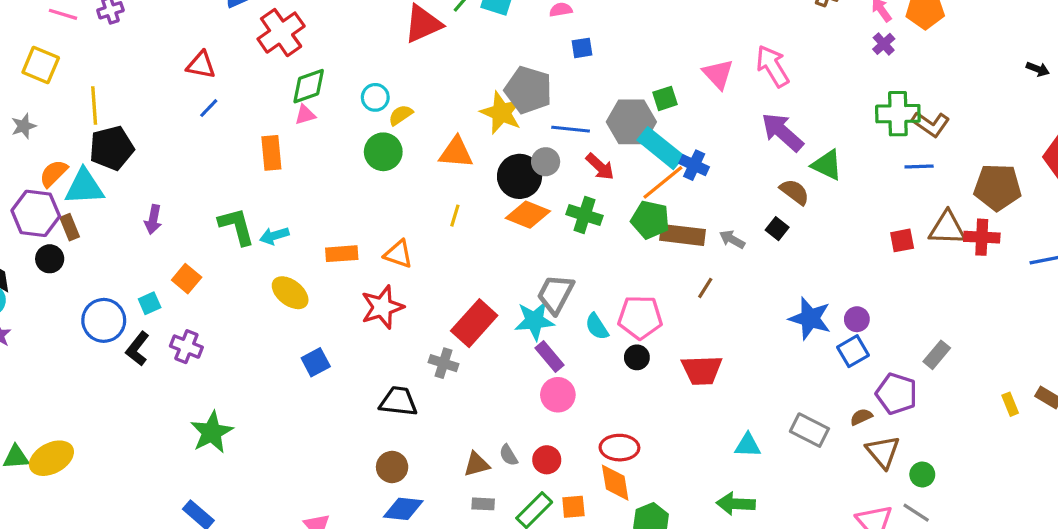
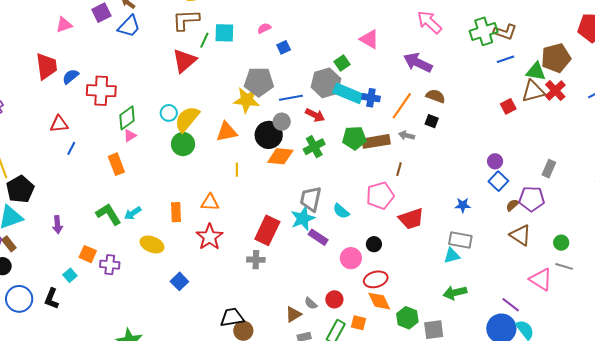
red cross: (281, 33) -> (101, 91), turned -36
pink arrow: (773, 66) -> (429, 22), moved
yellow semicircle: (401, 115) -> (187, 119), size x1.8
green triangle: (827, 165) -> (536, 71), moved
orange line: (663, 182) -> (402, 106), moved
green cross: (584, 215) -> (314, 147), turned -30
red cross: (982, 237) -> (555, 91), turned -30
orange rectangle: (342, 254) -> (176, 212), turned -72
pink pentagon: (640, 317) -> (380, 196), moved
blue star: (810, 318) -> (463, 205), moved, size x0.6
blue circle: (104, 320) -> (19, 299), moved
purple cross: (186, 347) -> (110, 265), moved
black L-shape: (138, 349) -> (51, 299), moved
black circle: (637, 357) -> (374, 244), moved
pink circle: (558, 395) -> (351, 258), moved
black trapezoid: (398, 401) -> (232, 317), moved
brown semicircle: (861, 417) -> (512, 205), moved
gray rectangle: (809, 430) -> (460, 240), moved
brown triangle: (883, 452) -> (520, 235), moved
orange square: (573, 507) -> (359, 323), turned 35

